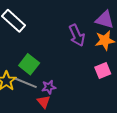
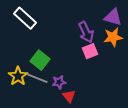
pink square: (103, 71) -> (90, 51), moved
red triangle: (44, 102) -> (69, 96), moved

